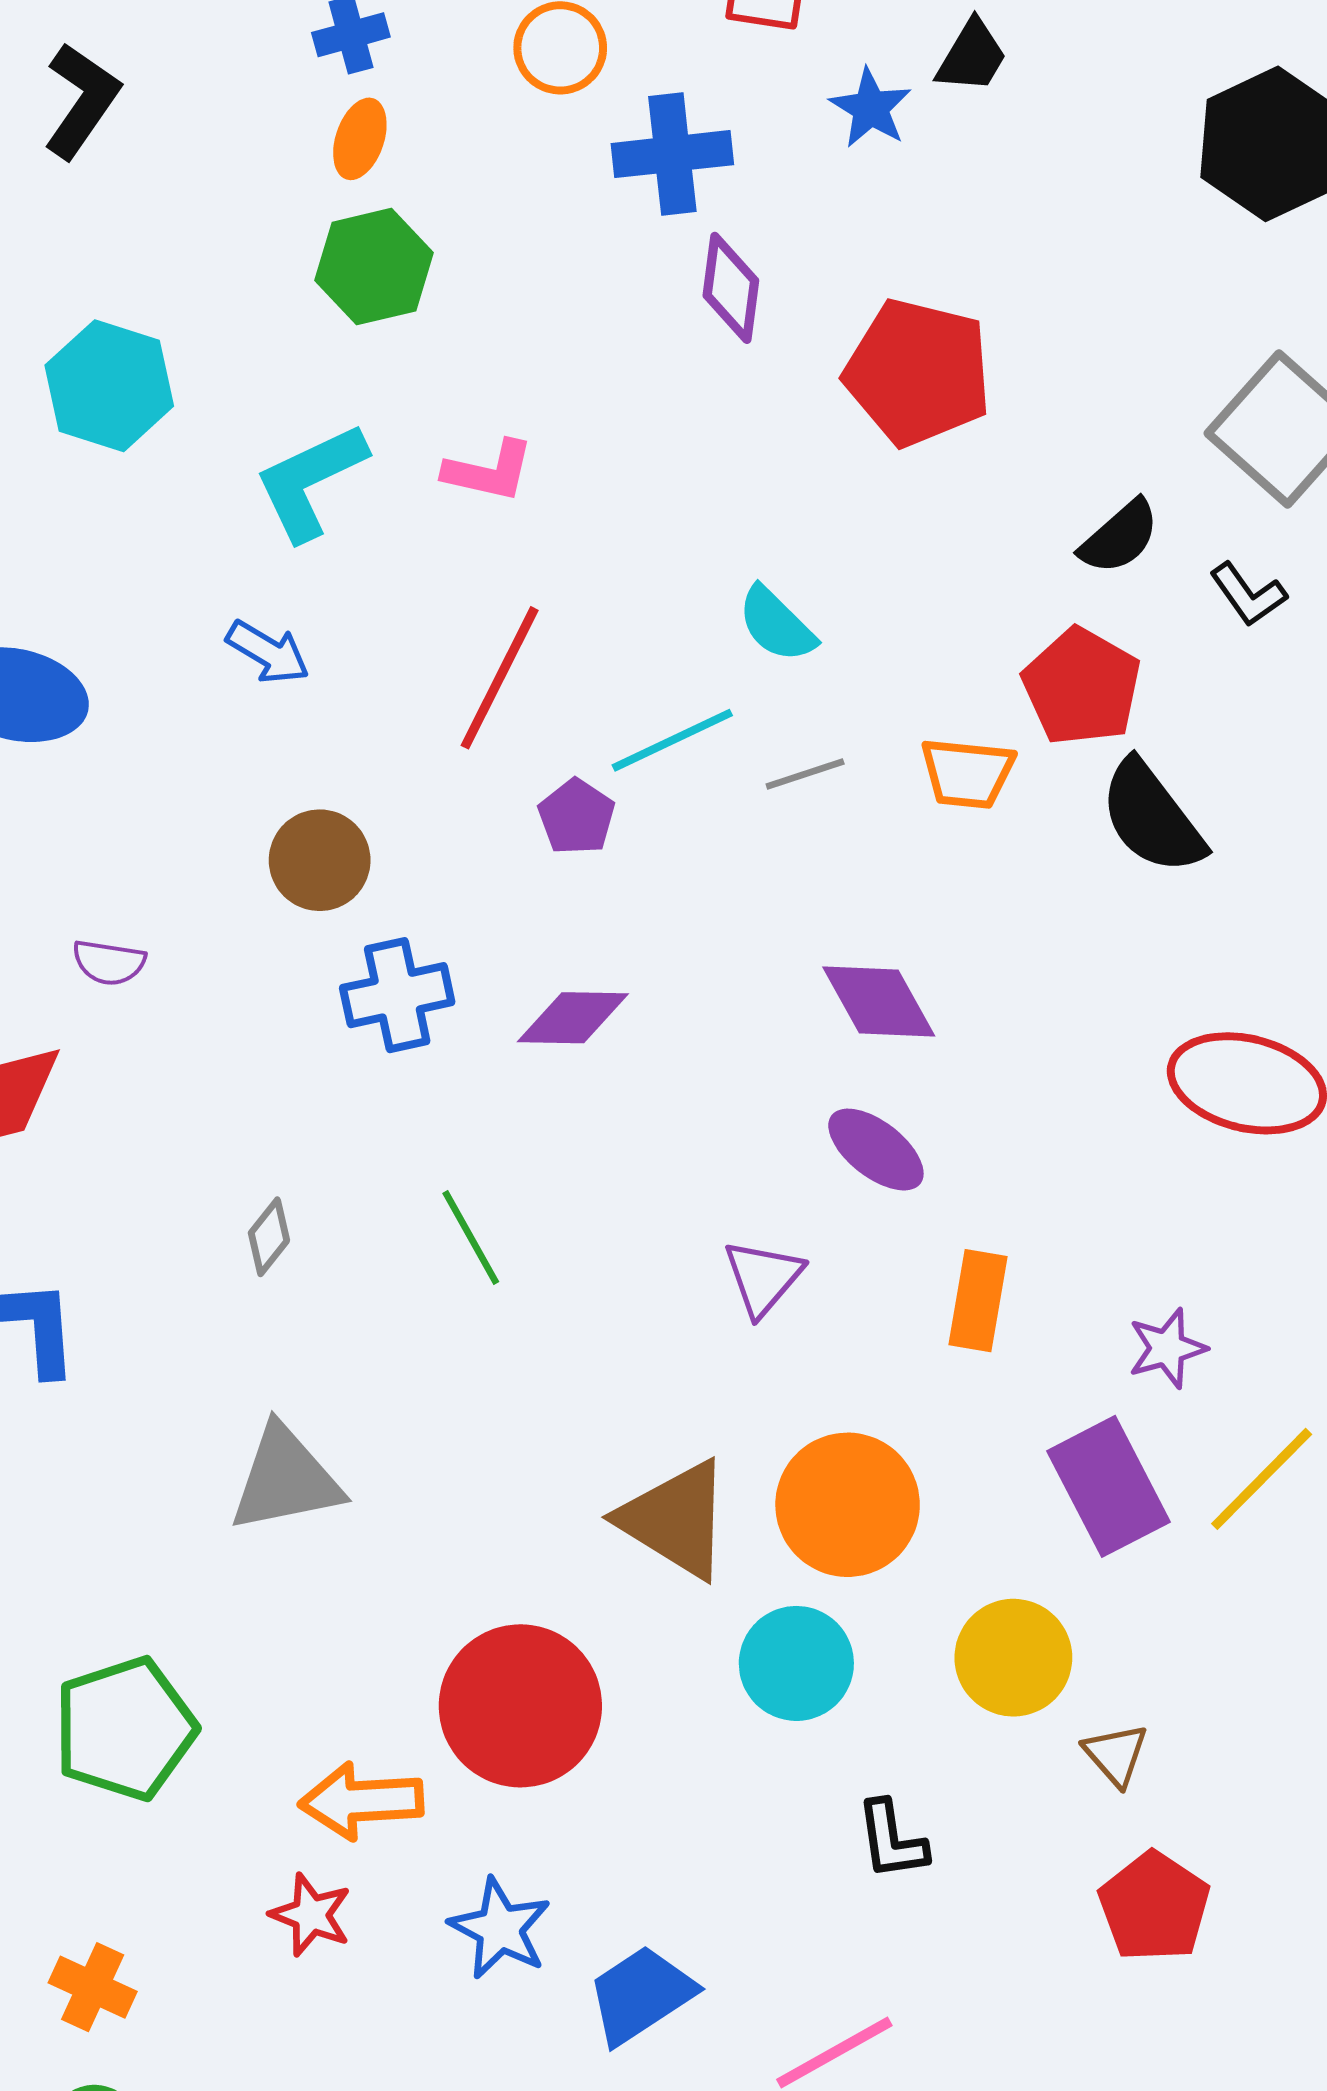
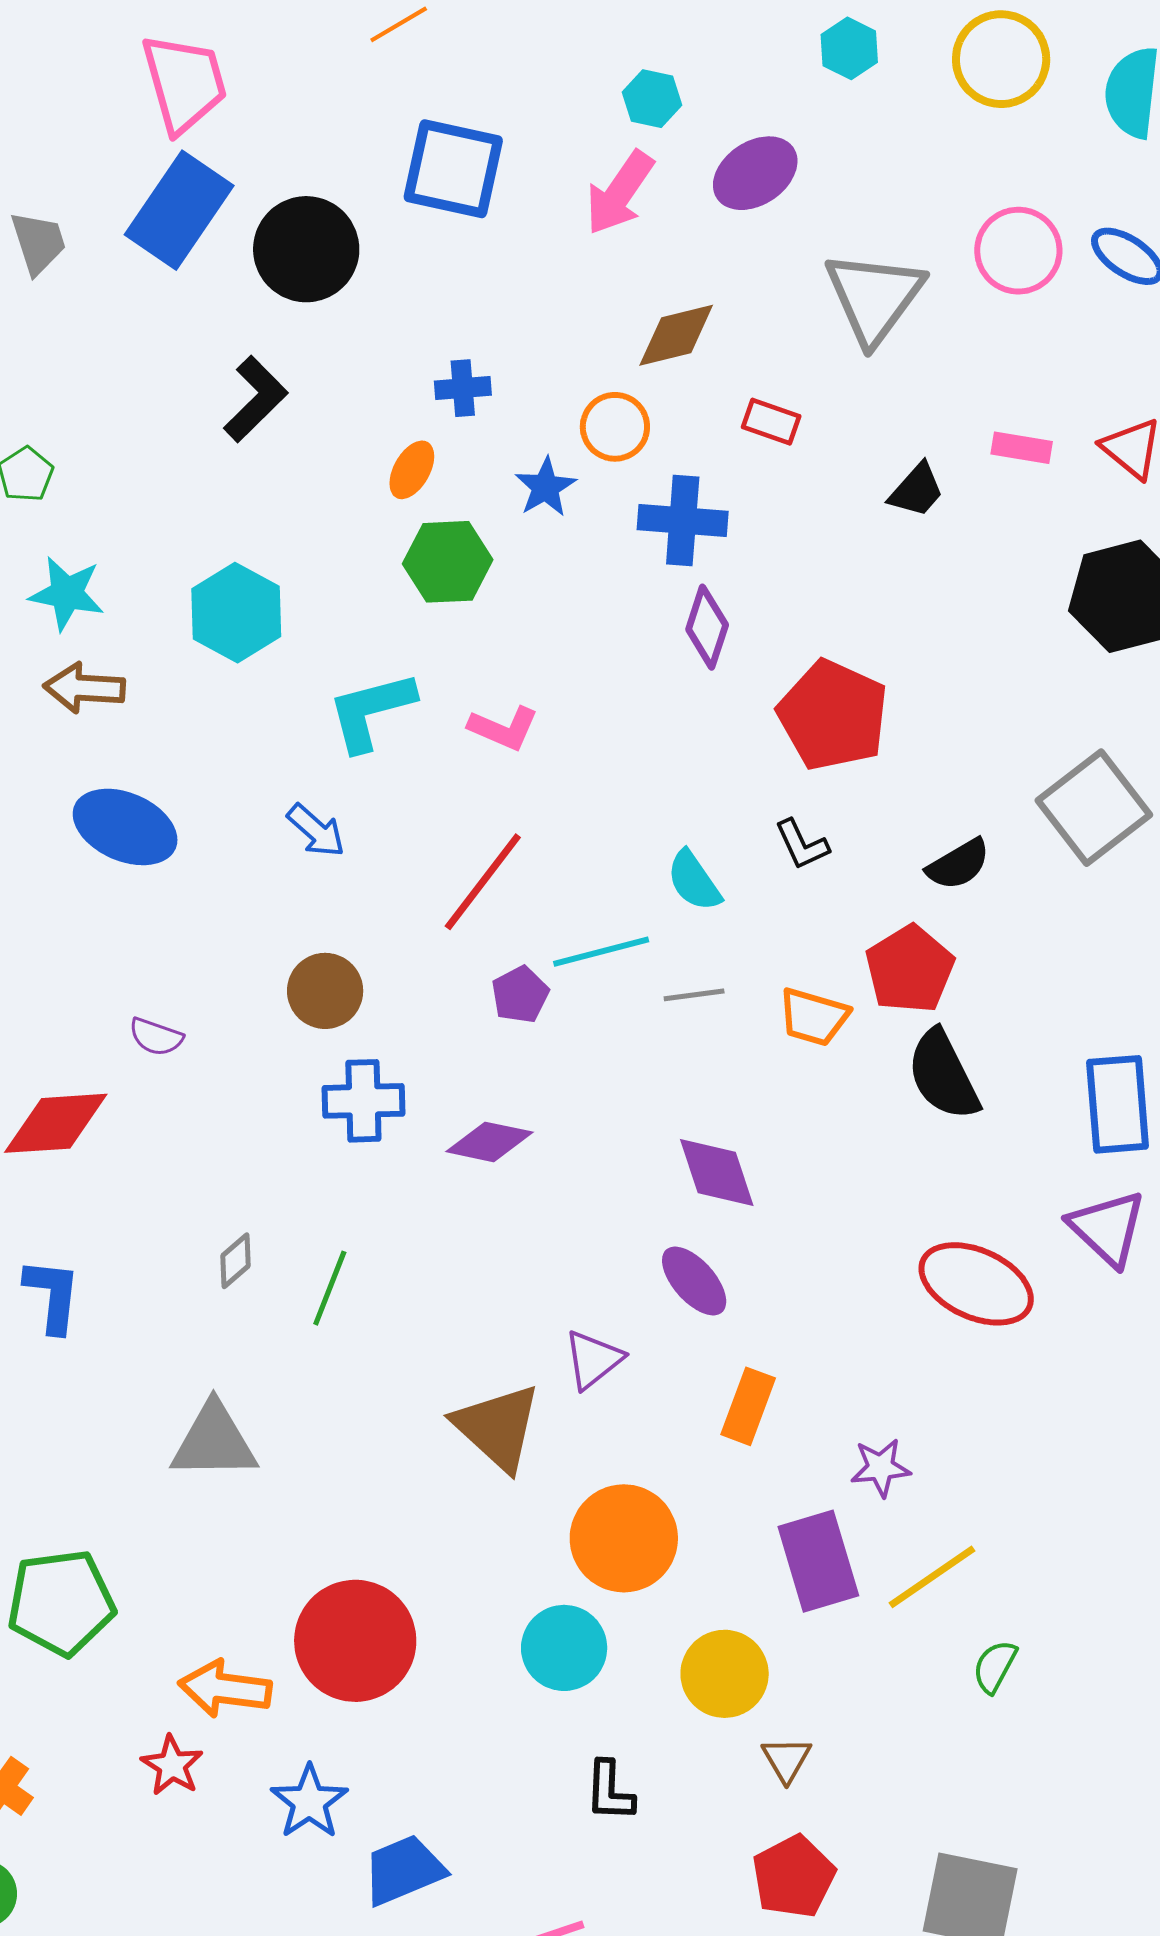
blue star: (871, 108) -> (545, 487), moved
orange ellipse: (360, 139) -> (412, 470), moved
black L-shape: (1248, 594) -> (802, 845), moved
green line: (471, 1238) -> (330, 1288), moved, turned 40
brown triangle: (675, 1519) -> (497, 1427), moved

